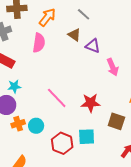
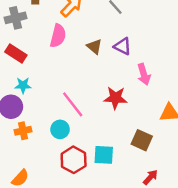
brown triangle: (74, 35) -> (94, 47), moved
red star: (90, 103) -> (115, 98), moved
cyan circle: (36, 126) -> (60, 129), moved

